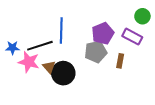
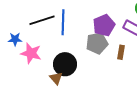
black line: (40, 46) -> (42, 20), moved
brown triangle: (49, 67) -> (56, 78), moved

